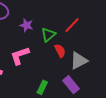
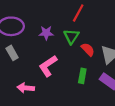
red line: (72, 25) -> (78, 13), moved
green rectangle: (42, 87) -> (82, 76), moved

